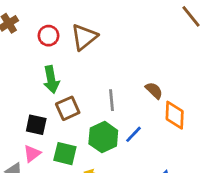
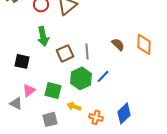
brown square: (68, 108) -> (65, 53), moved
orange diamond: (175, 115) -> (144, 44), moved
black square: (36, 125) -> (22, 61), moved

